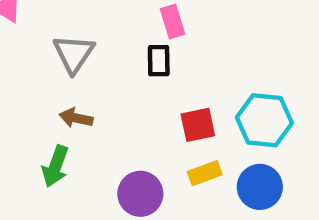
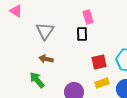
green arrow: (55, 166) -> (37, 80), turned 120

